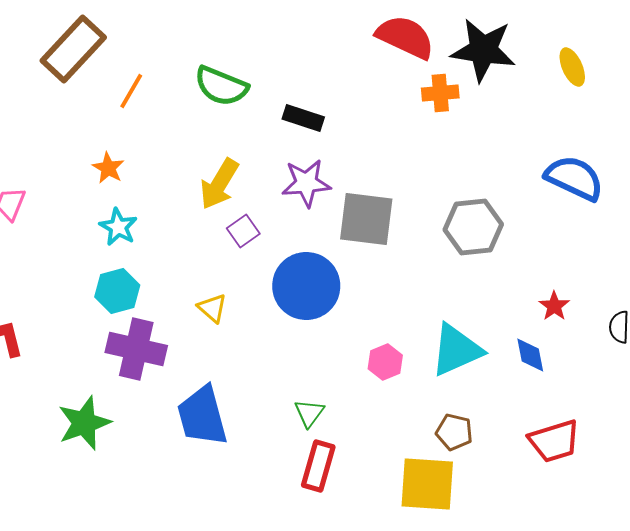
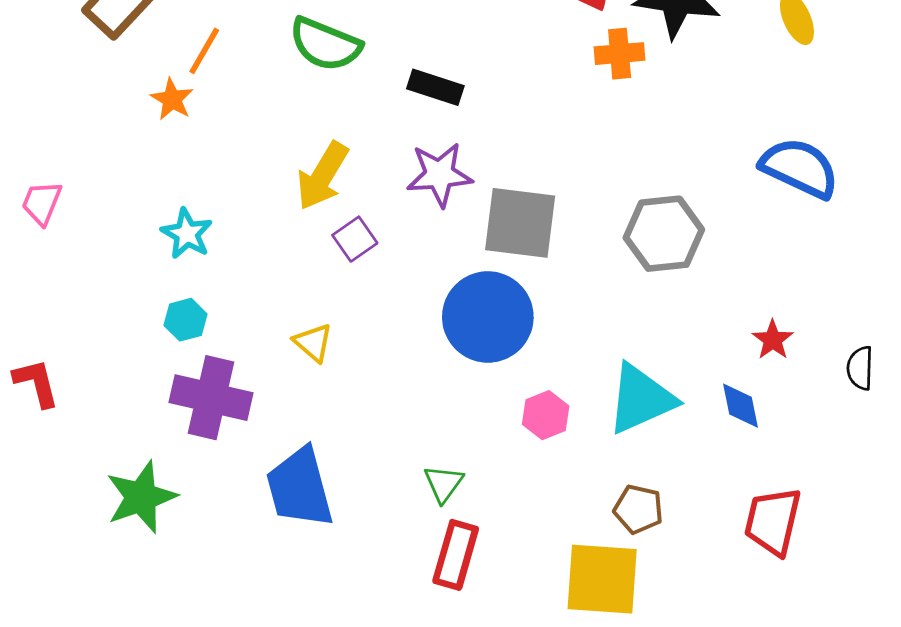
orange star: (108, 168) -> (172, 99), moved
blue circle: (306, 286) -> (488, 317), moved
cyan hexagon: (117, 291) -> (185, 320), size x0.7
red trapezoid: (554, 441) -> (773, 521), turned 120

